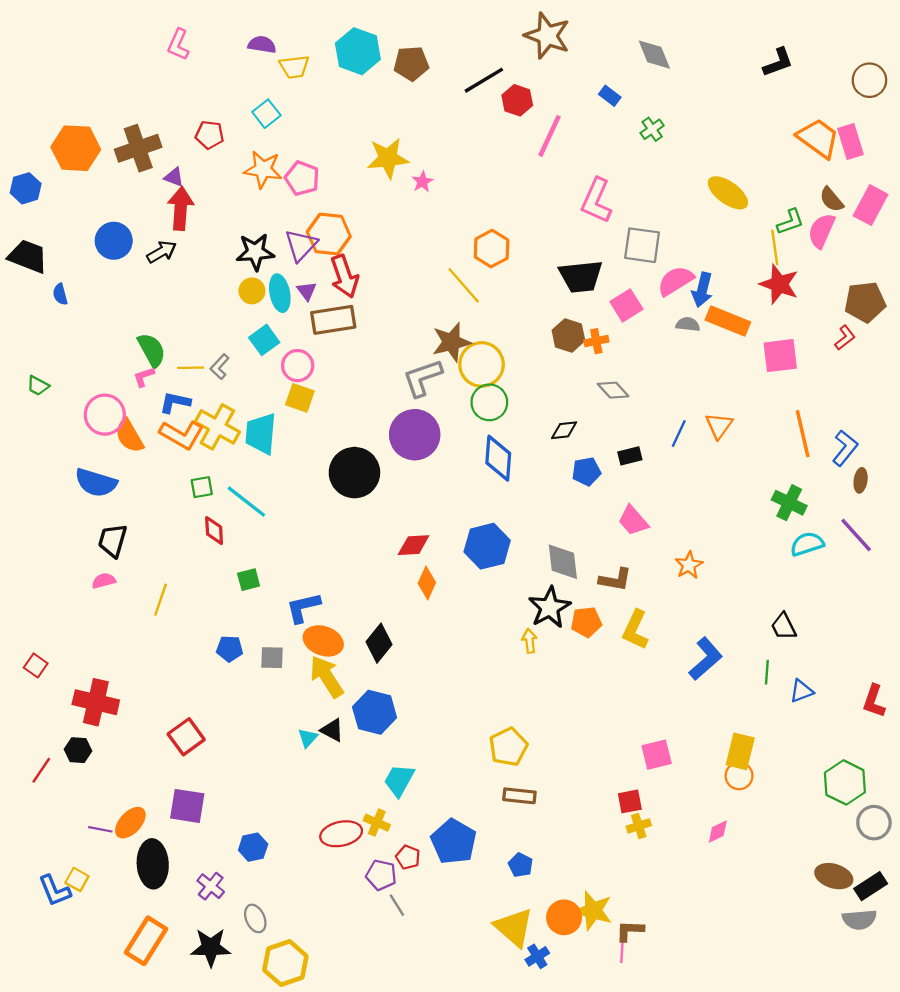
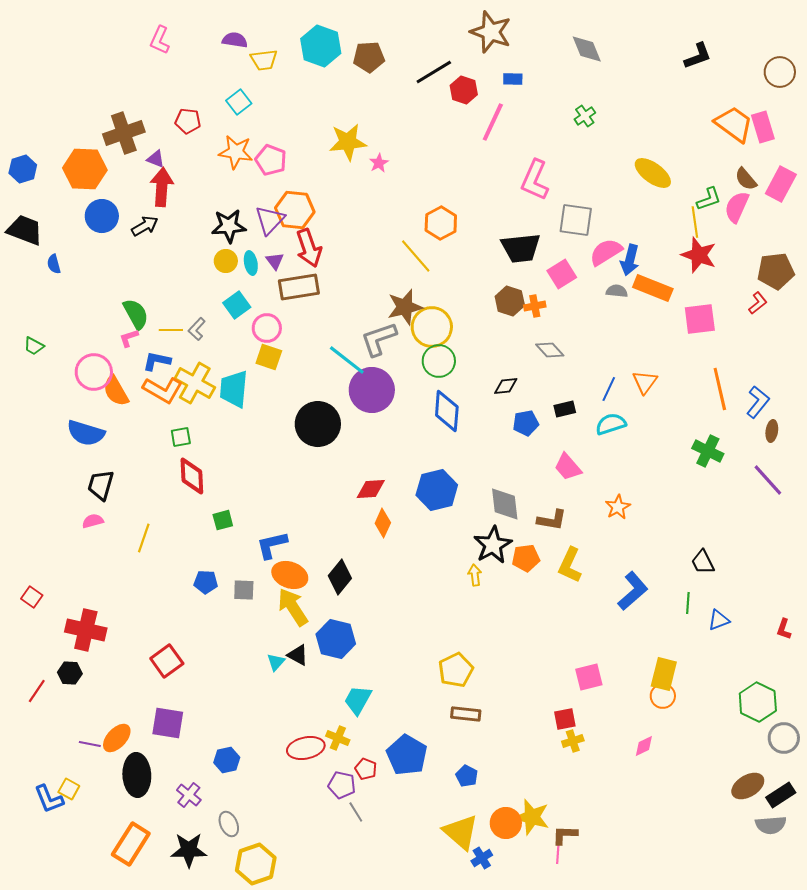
blue rectangle: (610, 96) -> (513, 79), moved, turned -36
orange hexagon: (76, 148) -> (85, 169), moved
cyan ellipse: (280, 293) -> (251, 263), size x0.7
cyan line: (246, 502) -> (347, 360), moved
red diamond: (214, 531) -> (192, 476), size x1.4
cyan semicircle: (807, 544) -> (611, 424), moved
red L-shape: (874, 701) -> (784, 629), size x0.7
brown ellipse: (834, 876) -> (748, 786), turned -48

